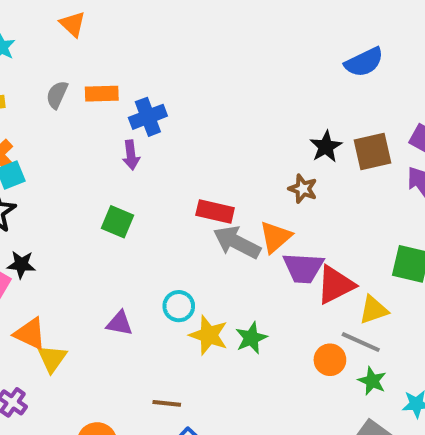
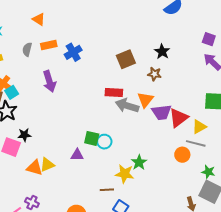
orange triangle: (73, 24) -> (39, 19), moved
brown square: (373, 152) -> (126, 59), moved
purple arrow: (131, 155) -> (49, 81), moved, size x1.5
green square: (117, 222) -> (92, 138), moved
yellow star: (209, 335) -> (125, 174), moved
green star: (251, 338) -> (139, 162), moved
yellow triangle: (52, 358) -> (47, 165), moved, turned 42
green star: (372, 381) -> (208, 172), moved

